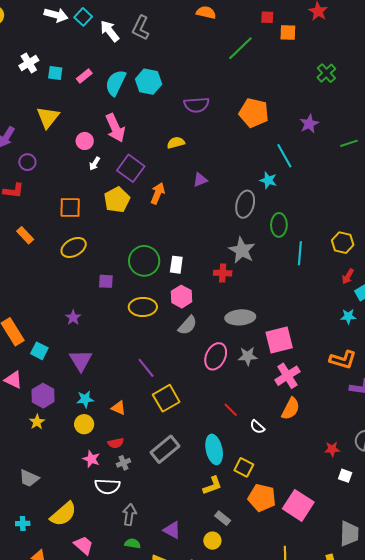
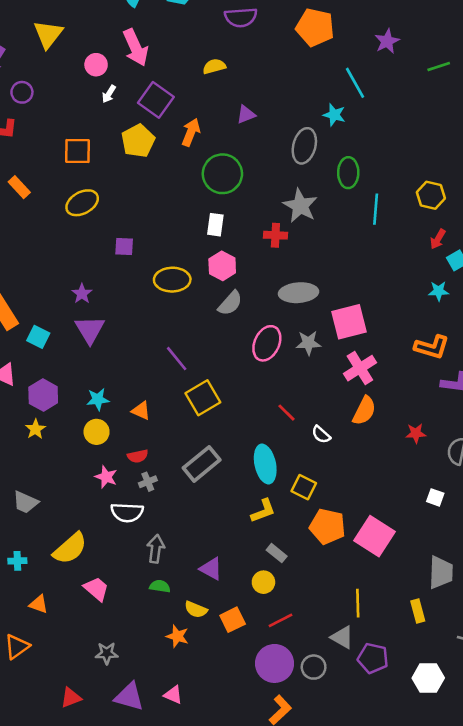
green circle: (144, 261) -> (222, 174), moved
purple triangle: (81, 360) -> (90, 330), moved
red star: (332, 449) -> (416, 433), moved

